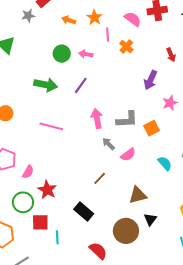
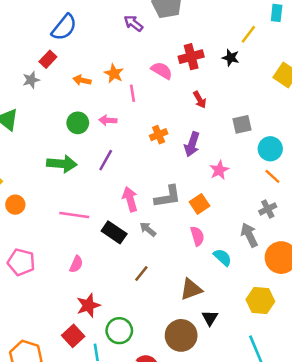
orange cross: (126, 47) -> (159, 135), moved, turned 32
red arrow: (171, 55) -> (200, 100), moved
pink semicircle: (128, 155) -> (197, 236), moved, turned -63
cyan semicircle: (165, 163) -> (223, 257), moved
pink semicircle: (28, 172) -> (76, 264), moved
red star: (47, 190) -> (88, 305), moved, turned 30
green circle: (23, 202) -> (119, 331), moved
black rectangle: (84, 212) -> (114, 232), moved
red square: (40, 222) -> (73, 336), turned -36

